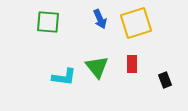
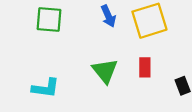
cyan L-shape: (64, 77) -> (46, 88), moved

